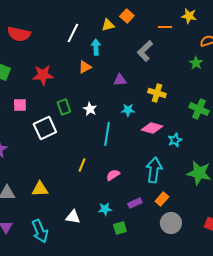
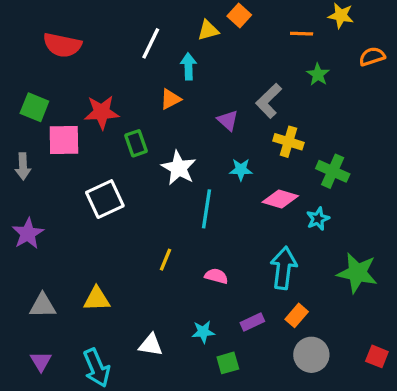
gray L-shape: (145, 51) -> (269, 101), moved
green star: (196, 63) -> (318, 75), moved
purple triangle: (120, 80) -> (228, 120), turned 48
pink square: (20, 105) -> (64, 140), moved, size x1.5
green rectangle: (64, 107) -> (136, 143), moved
white star: (90, 109) -> (179, 168), size x1.5
green cross: (199, 109) -> (333, 171), moved
pink semicircle: (113, 175) -> (216, 276), turned 48

